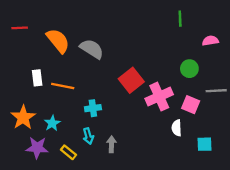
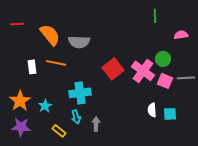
gray semicircle: (92, 49) -> (79, 42), turned 150
orange line: (63, 86) -> (56, 63), moved
pink cross: (159, 97) -> (143, 71), moved, turned -30
pink square: (191, 105) -> (165, 81), moved
cyan cross: (93, 108) -> (80, 93), size x1.5
cyan square: (205, 144) -> (170, 114), moved
purple star: (37, 148) -> (21, 127), moved

